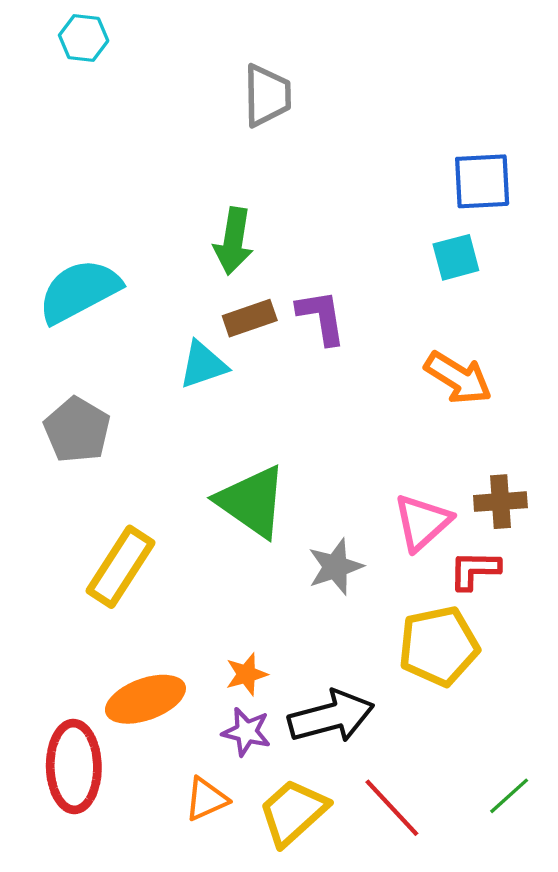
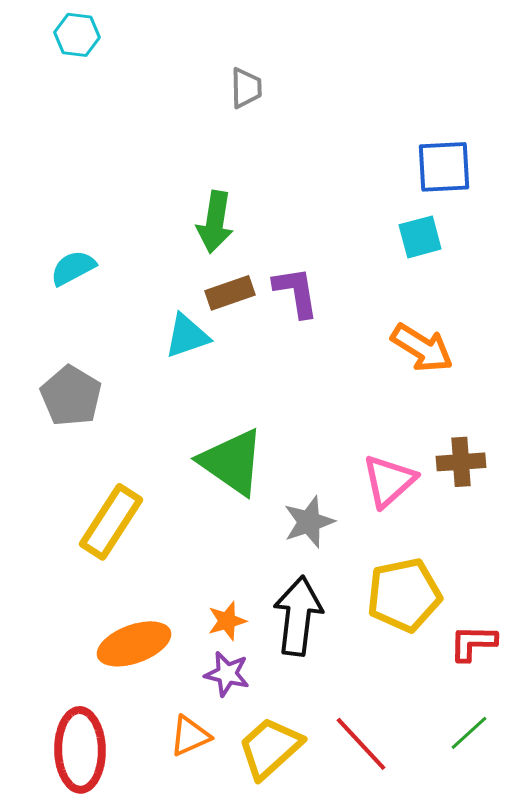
gray trapezoid: (267, 96) -> (246, 88), size x0.7
cyan semicircle: (79, 291) -> (73, 268), size x0.6
red L-shape: (474, 570) -> (473, 643), moved
black arrow: (331, 717) -> (298, 616), moved, turned -68
red ellipse: (74, 767) -> (80, 750), moved

